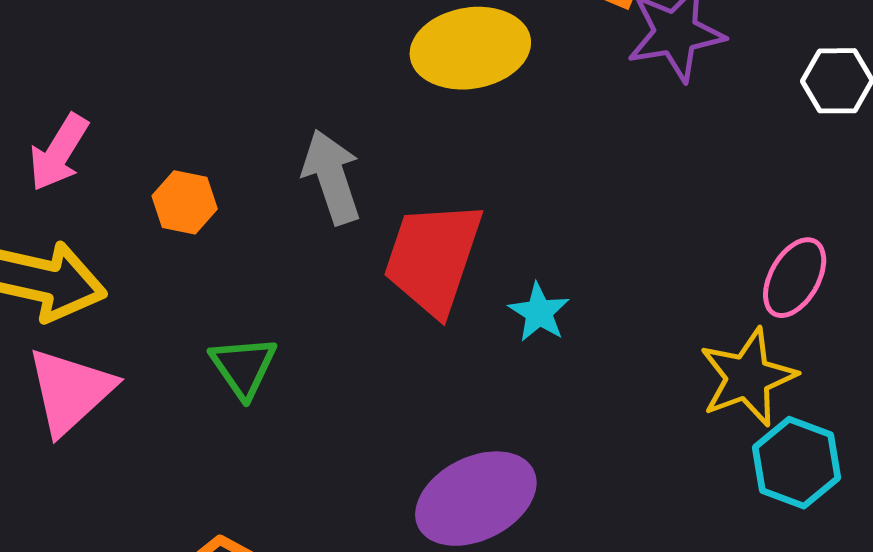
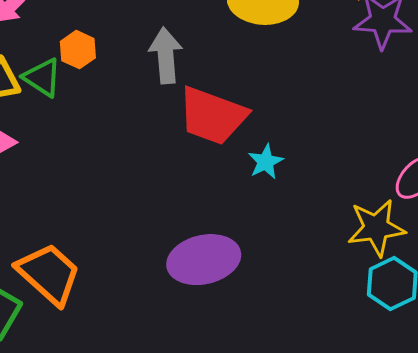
red trapezoid: (433, 258) -> (213, 116), turned -102
green triangle: (243, 367) -> (42, 78), moved, turned -36

